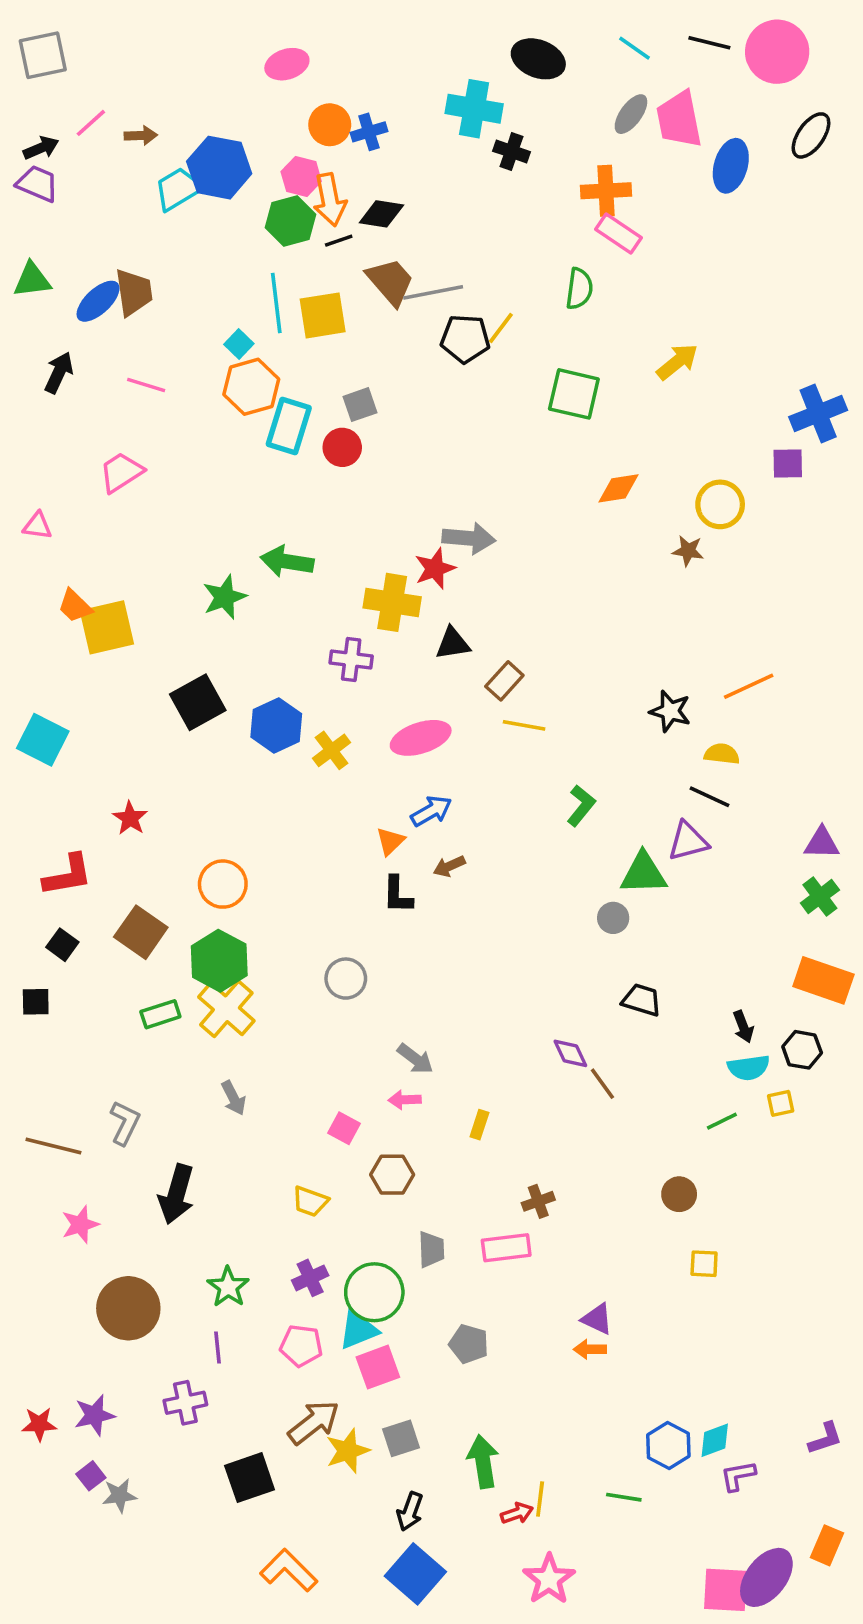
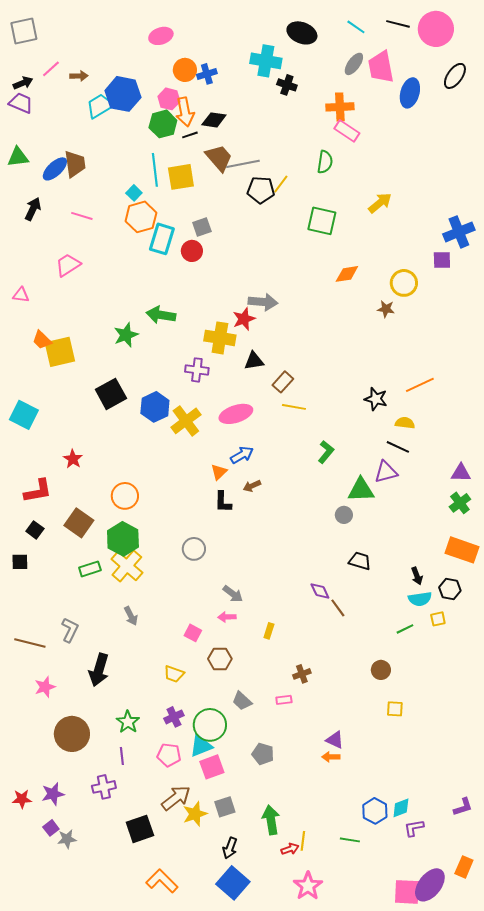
yellow cross: (332, 750) -> (186, 421), size x1.4
pink rectangle: (506, 1248) -> (284, 700), size x0.6
gray trapezoid: (431, 1249) -> (242, 701), turned 135

